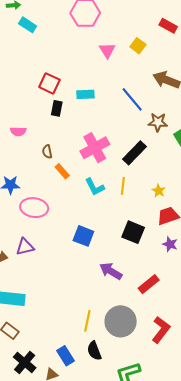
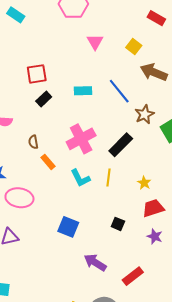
yellow square: (138, 46) -> (134, 47), moved
red square: (49, 83) -> (37, 74), turned -35
cyan rectangle: (85, 94) -> (83, 91), moved
black rectangle: (57, 108) -> (44, 99), turned 35
brown star: (158, 122) -> (145, 114), turned -30
black square: (133, 232) -> (118, 224), size x0.6

